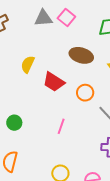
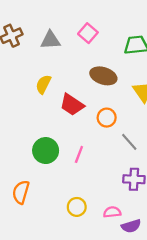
gray triangle: (43, 18) -> (50, 40), moved
green circle: (14, 123) -> (46, 151), moved, size x1.5

